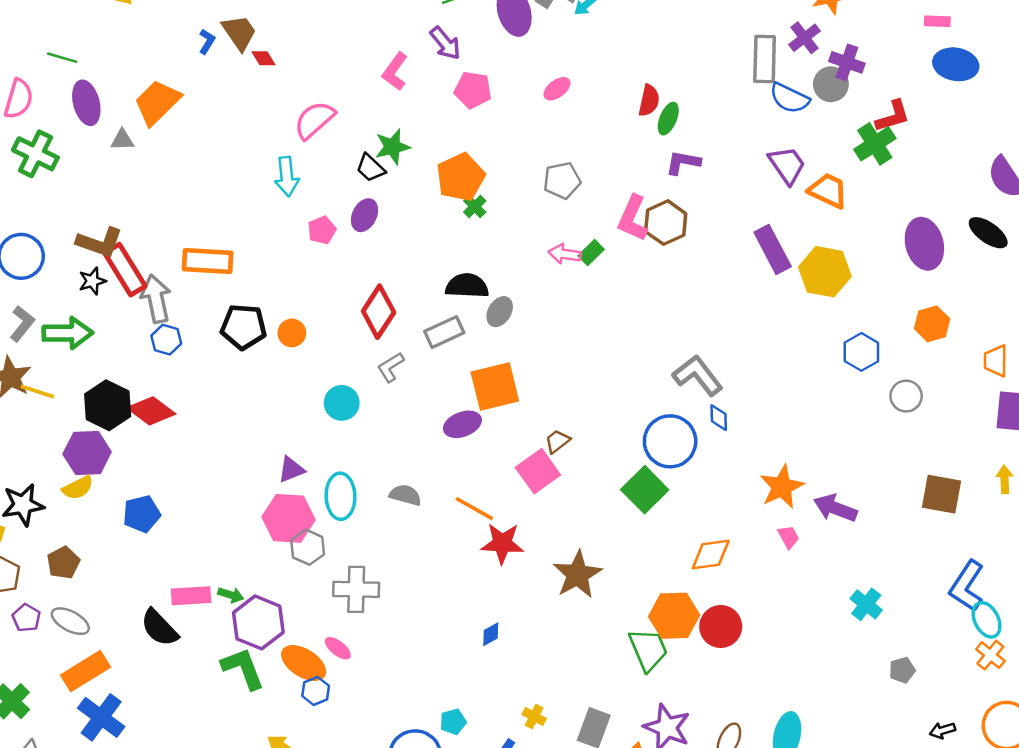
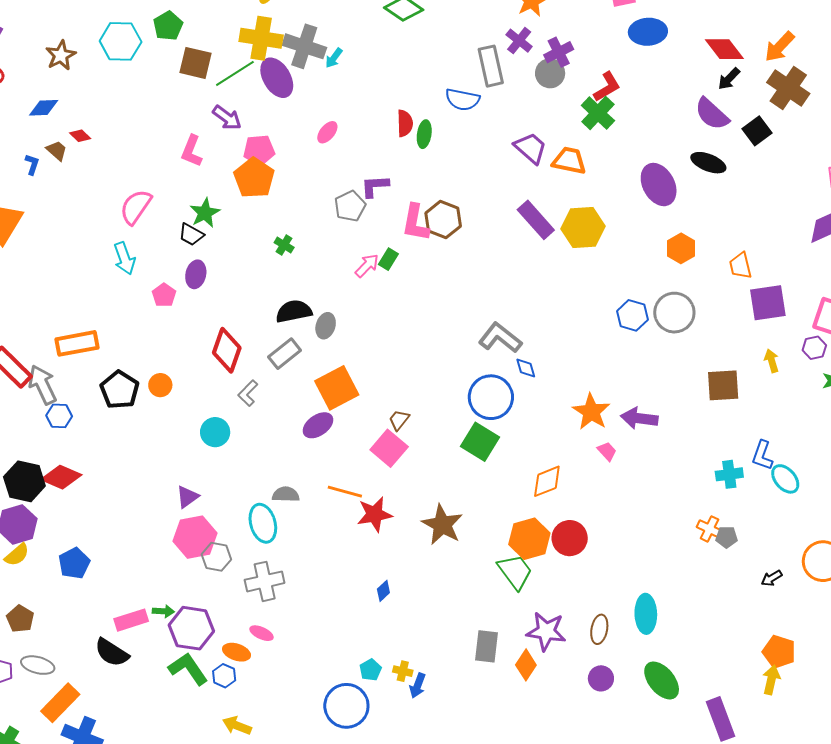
brown trapezoid: (239, 32) -> (57, 150), size x0.7
red diamond: (264, 58) -> (80, 136), moved
purple cross: (847, 62) -> (559, 52), turned -32
blue semicircle: (790, 98) -> (462, 100), moved
purple L-shape: (683, 162) -> (375, 186), moved
orange pentagon: (461, 177) -> (254, 178), moved
pink arrow: (565, 254) -> (367, 266), turned 140
black pentagon: (244, 327) -> (120, 390), turned -30
blue hexagon: (861, 352) -> (632, 315), moved
gray circle: (906, 396) -> (674, 313), size x1.5
cyan ellipse: (340, 496) -> (263, 523), moved
blue L-shape: (967, 586) -> (762, 455), size x0.7
cyan cross: (866, 604) -> (729, 474), moved, turned -32
orange cross: (990, 655) -> (709, 529), moved
orange ellipse: (304, 663) -> (237, 652), size x0.7
gray pentagon: (902, 670) -> (727, 537), turned 30
blue hexagon: (316, 691) -> (224, 676), moved
yellow cross: (534, 716) -> (403, 671), moved

